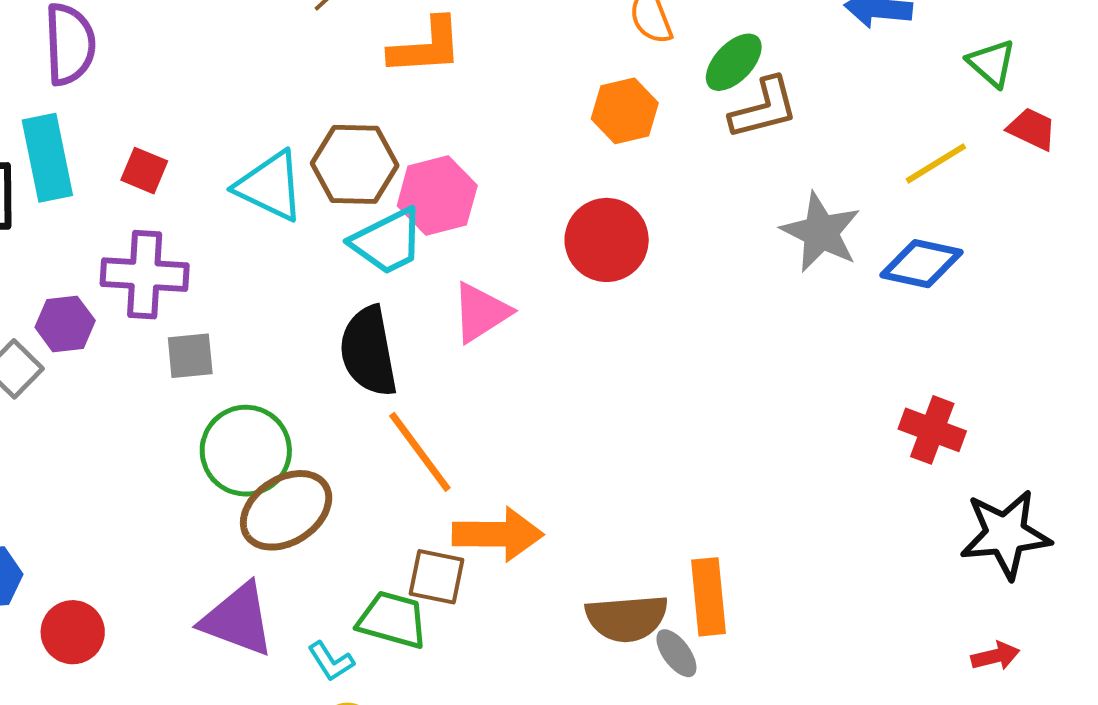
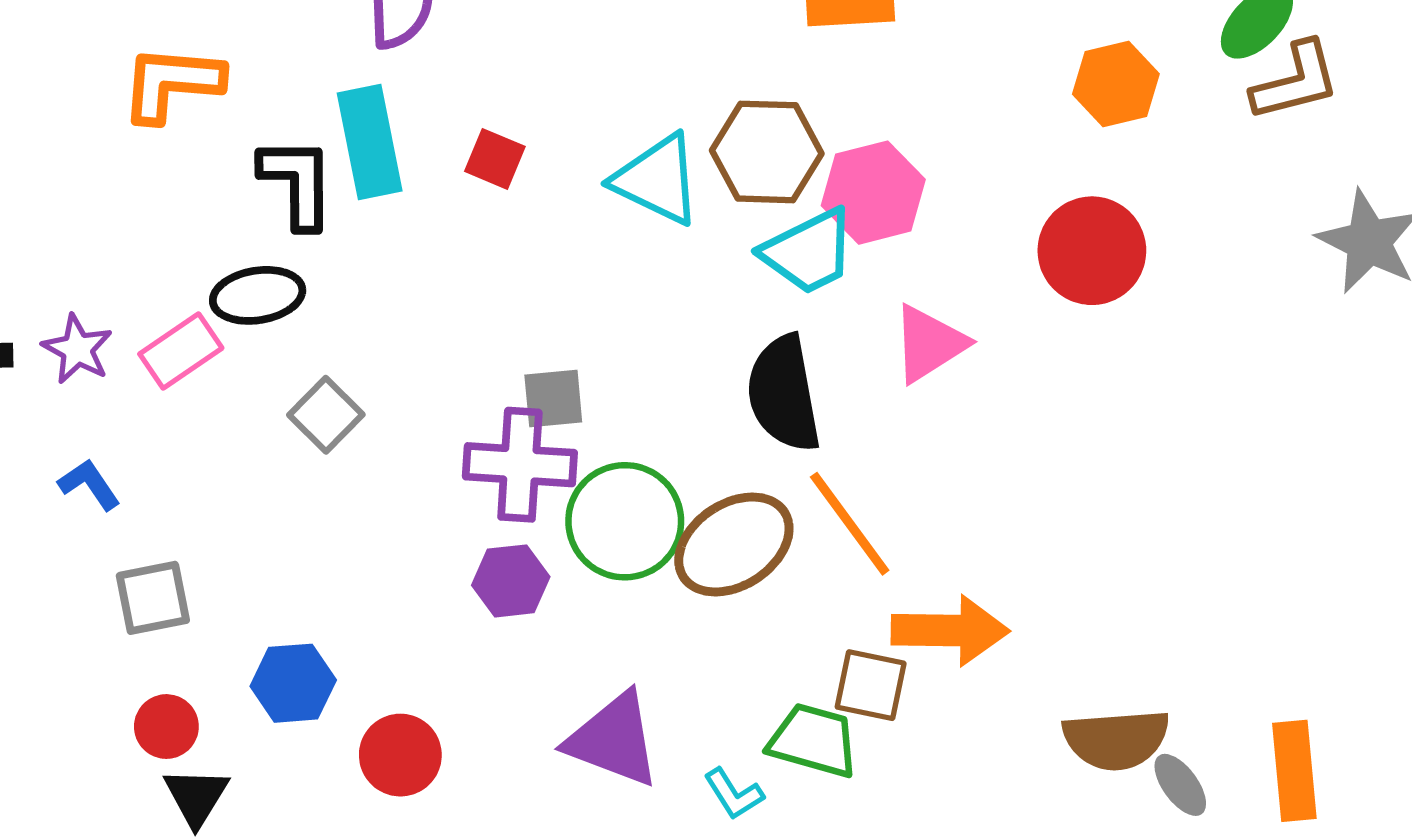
purple cross: (145, 275) -> (520, 465), moved
purple hexagon: (65, 324) -> (511, 581), moved
brown ellipse: (286, 510) -> (734, 544), moved
orange rectangle: (708, 597) -> (1294, 771), moved

